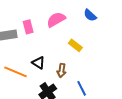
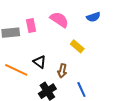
blue semicircle: (90, 15) -> (93, 17), turned -64
pink semicircle: (56, 20) -> (59, 20), turned 60

